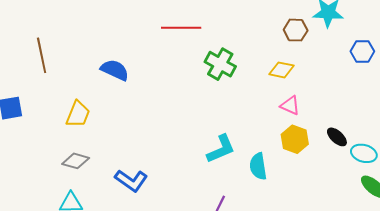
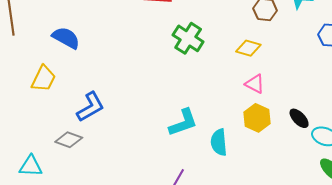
blue semicircle: (115, 70) -> (66, 38), moved
gray diamond: (76, 161) -> (69, 140), moved
blue L-shape: (131, 180) -> (91, 107), moved, turned -68

